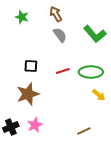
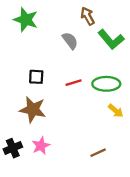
brown arrow: (56, 14) -> (88, 16), moved
green star: (22, 17) -> (26, 20), size x1.5
brown star: (28, 94) -> (33, 110), turned 30

